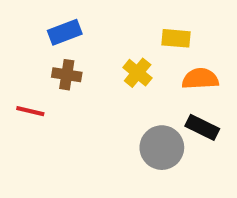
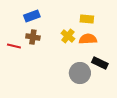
orange semicircle: (200, 79) -> (88, 39), moved
red line: (30, 111) -> (14, 46), moved

